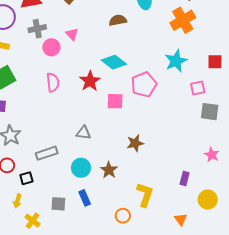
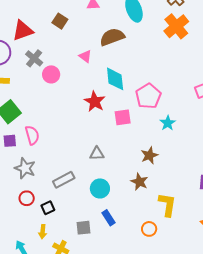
brown semicircle: (118, 20) -> (112, 37), size x1.4
gray cross: (37, 29) -> (34, 58), turned -30
pink triangle: (72, 34) -> (85, 56), moved
cyan star: (176, 61) -> (168, 123), moved, size x0.7
cyan diamond: (114, 62) -> (115, 79), turned 55
pink semicircle: (53, 82) -> (32, 135), moved
brown star: (109, 170) -> (139, 182), moved

